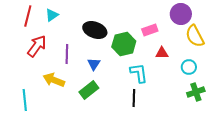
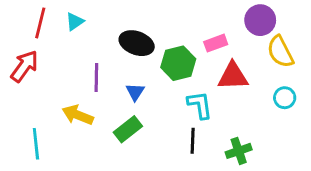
red arrow: (37, 46) -> (24, 66), moved
red triangle: (162, 53) -> (233, 76), size x1.6
cyan circle: (189, 67) -> (285, 98), moved
green cross: (196, 92) -> (239, 151), moved

